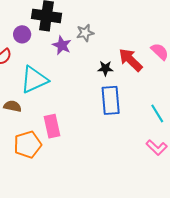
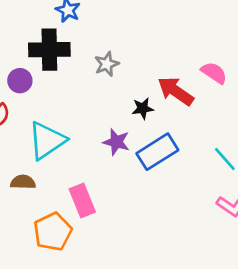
purple star: (62, 45) -> (116, 142), moved
blue rectangle: (111, 100) -> (157, 152), turned 72

